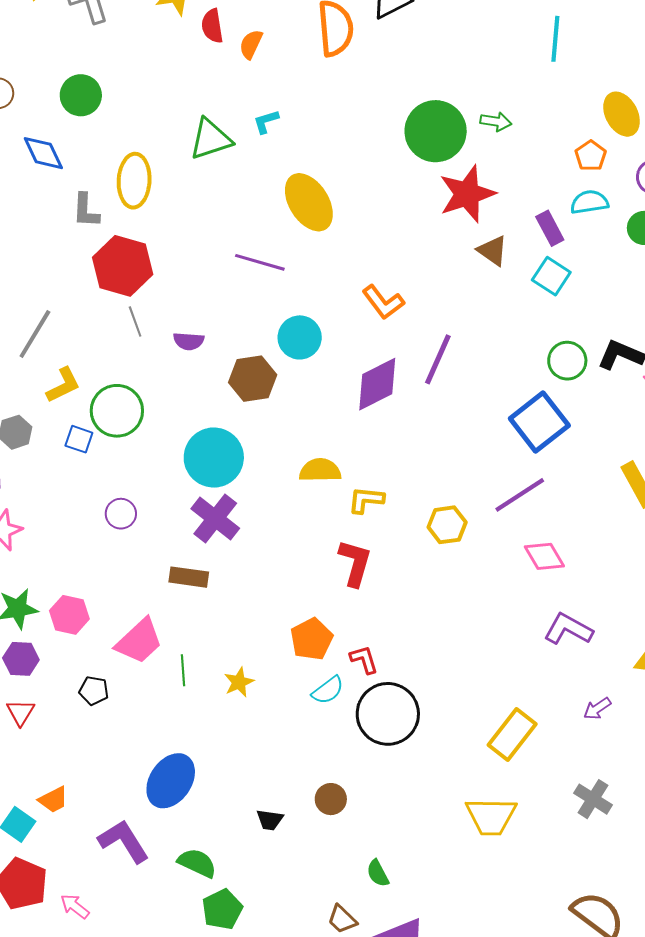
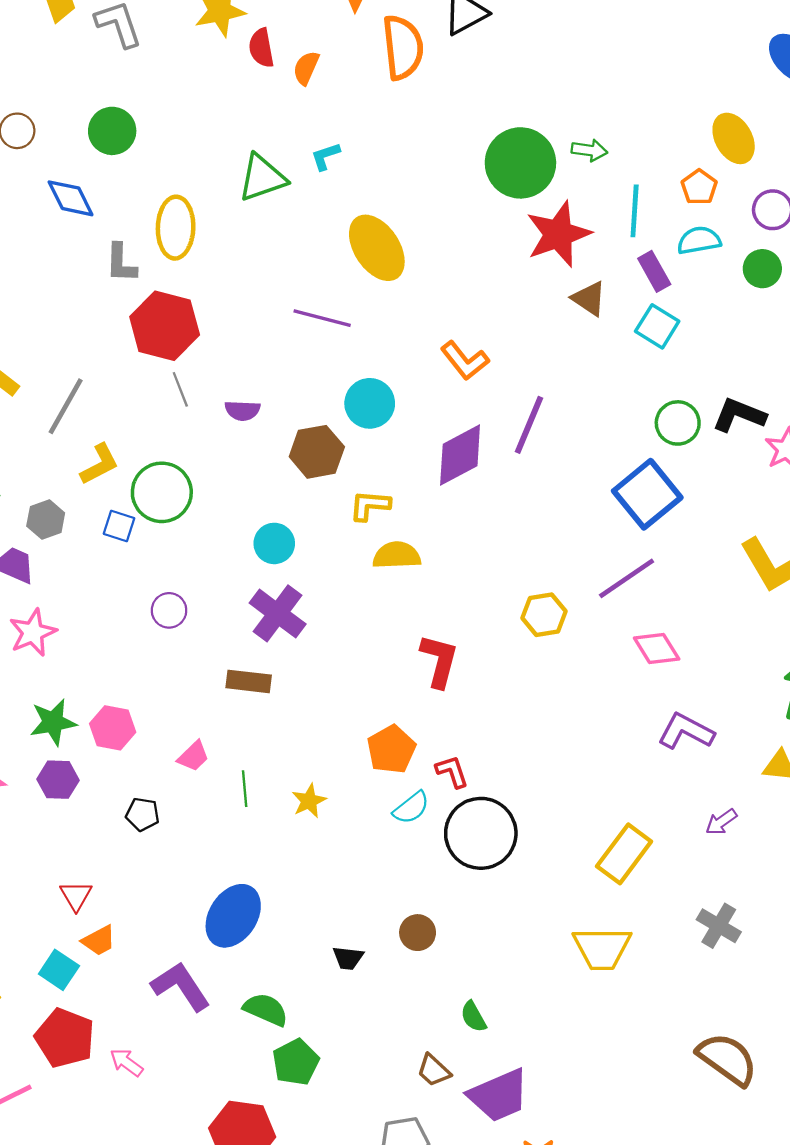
cyan line: (555, 39) -> (635, 211), moved
cyan circle: (214, 458) -> (274, 543), size x0.6
yellow L-shape: (366, 500) -> (370, 505), moved
pink trapezoid: (139, 641) -> (193, 756), size x0.6
red triangle: (21, 712) -> (76, 896), moved

